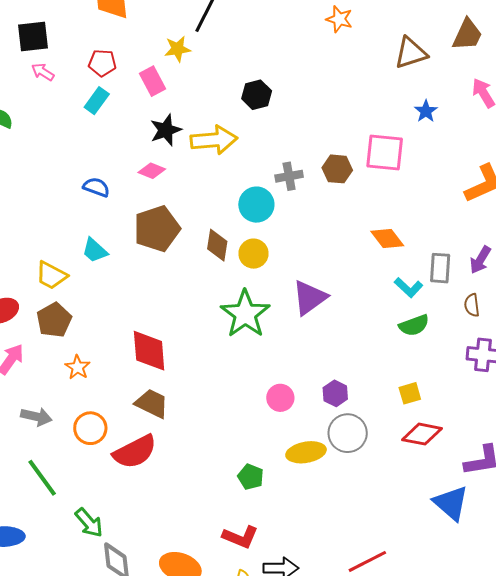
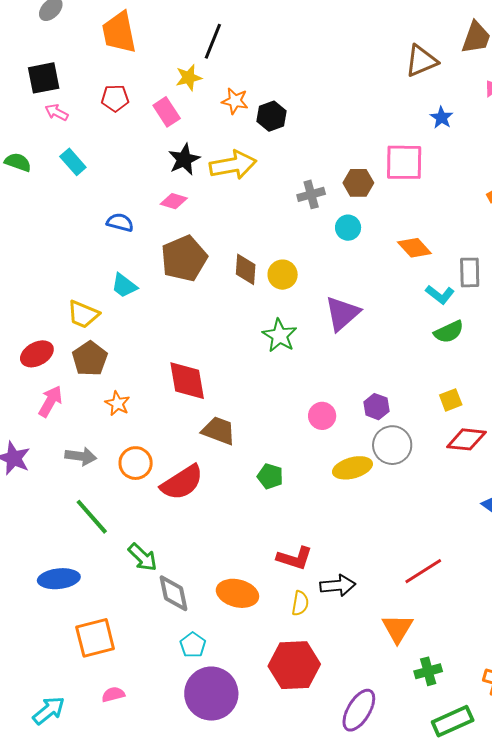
orange star: (339, 19) -> (235, 101), moved
cyan rectangle: (97, 101) -> (73, 162), moved, turned -72
cyan circle: (256, 205) -> (348, 228), moved, size x0.7
green star: (245, 314) -> (280, 335), size x0.7
brown trapezoid: (152, 403) -> (219, 431), moved
green pentagon: (251, 477) -> (270, 476), moved

